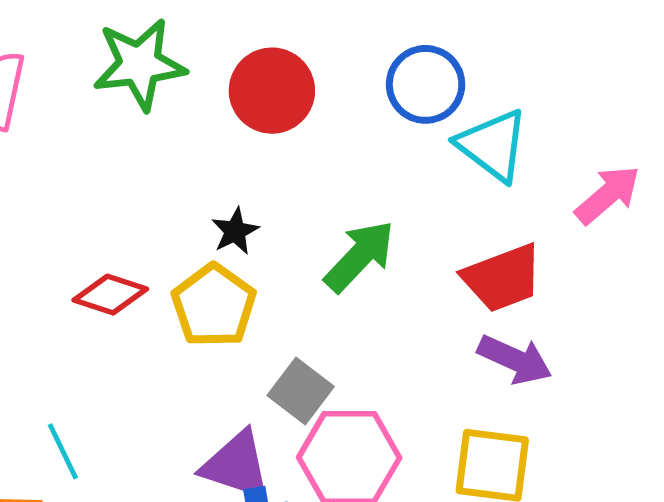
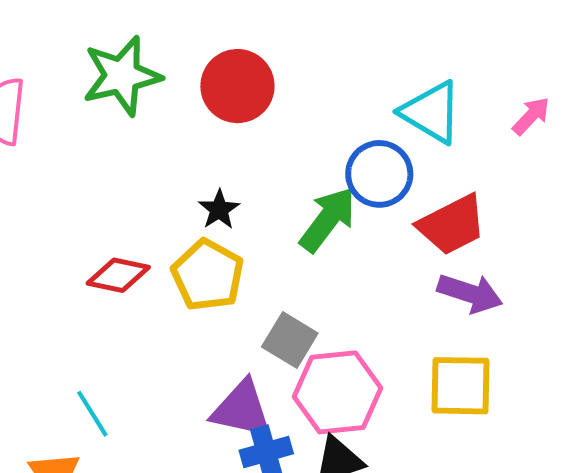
blue circle: (426, 84) -> (379, 174), moved
pink arrow: (608, 195) -> (531, 116), moved, size x0.7

